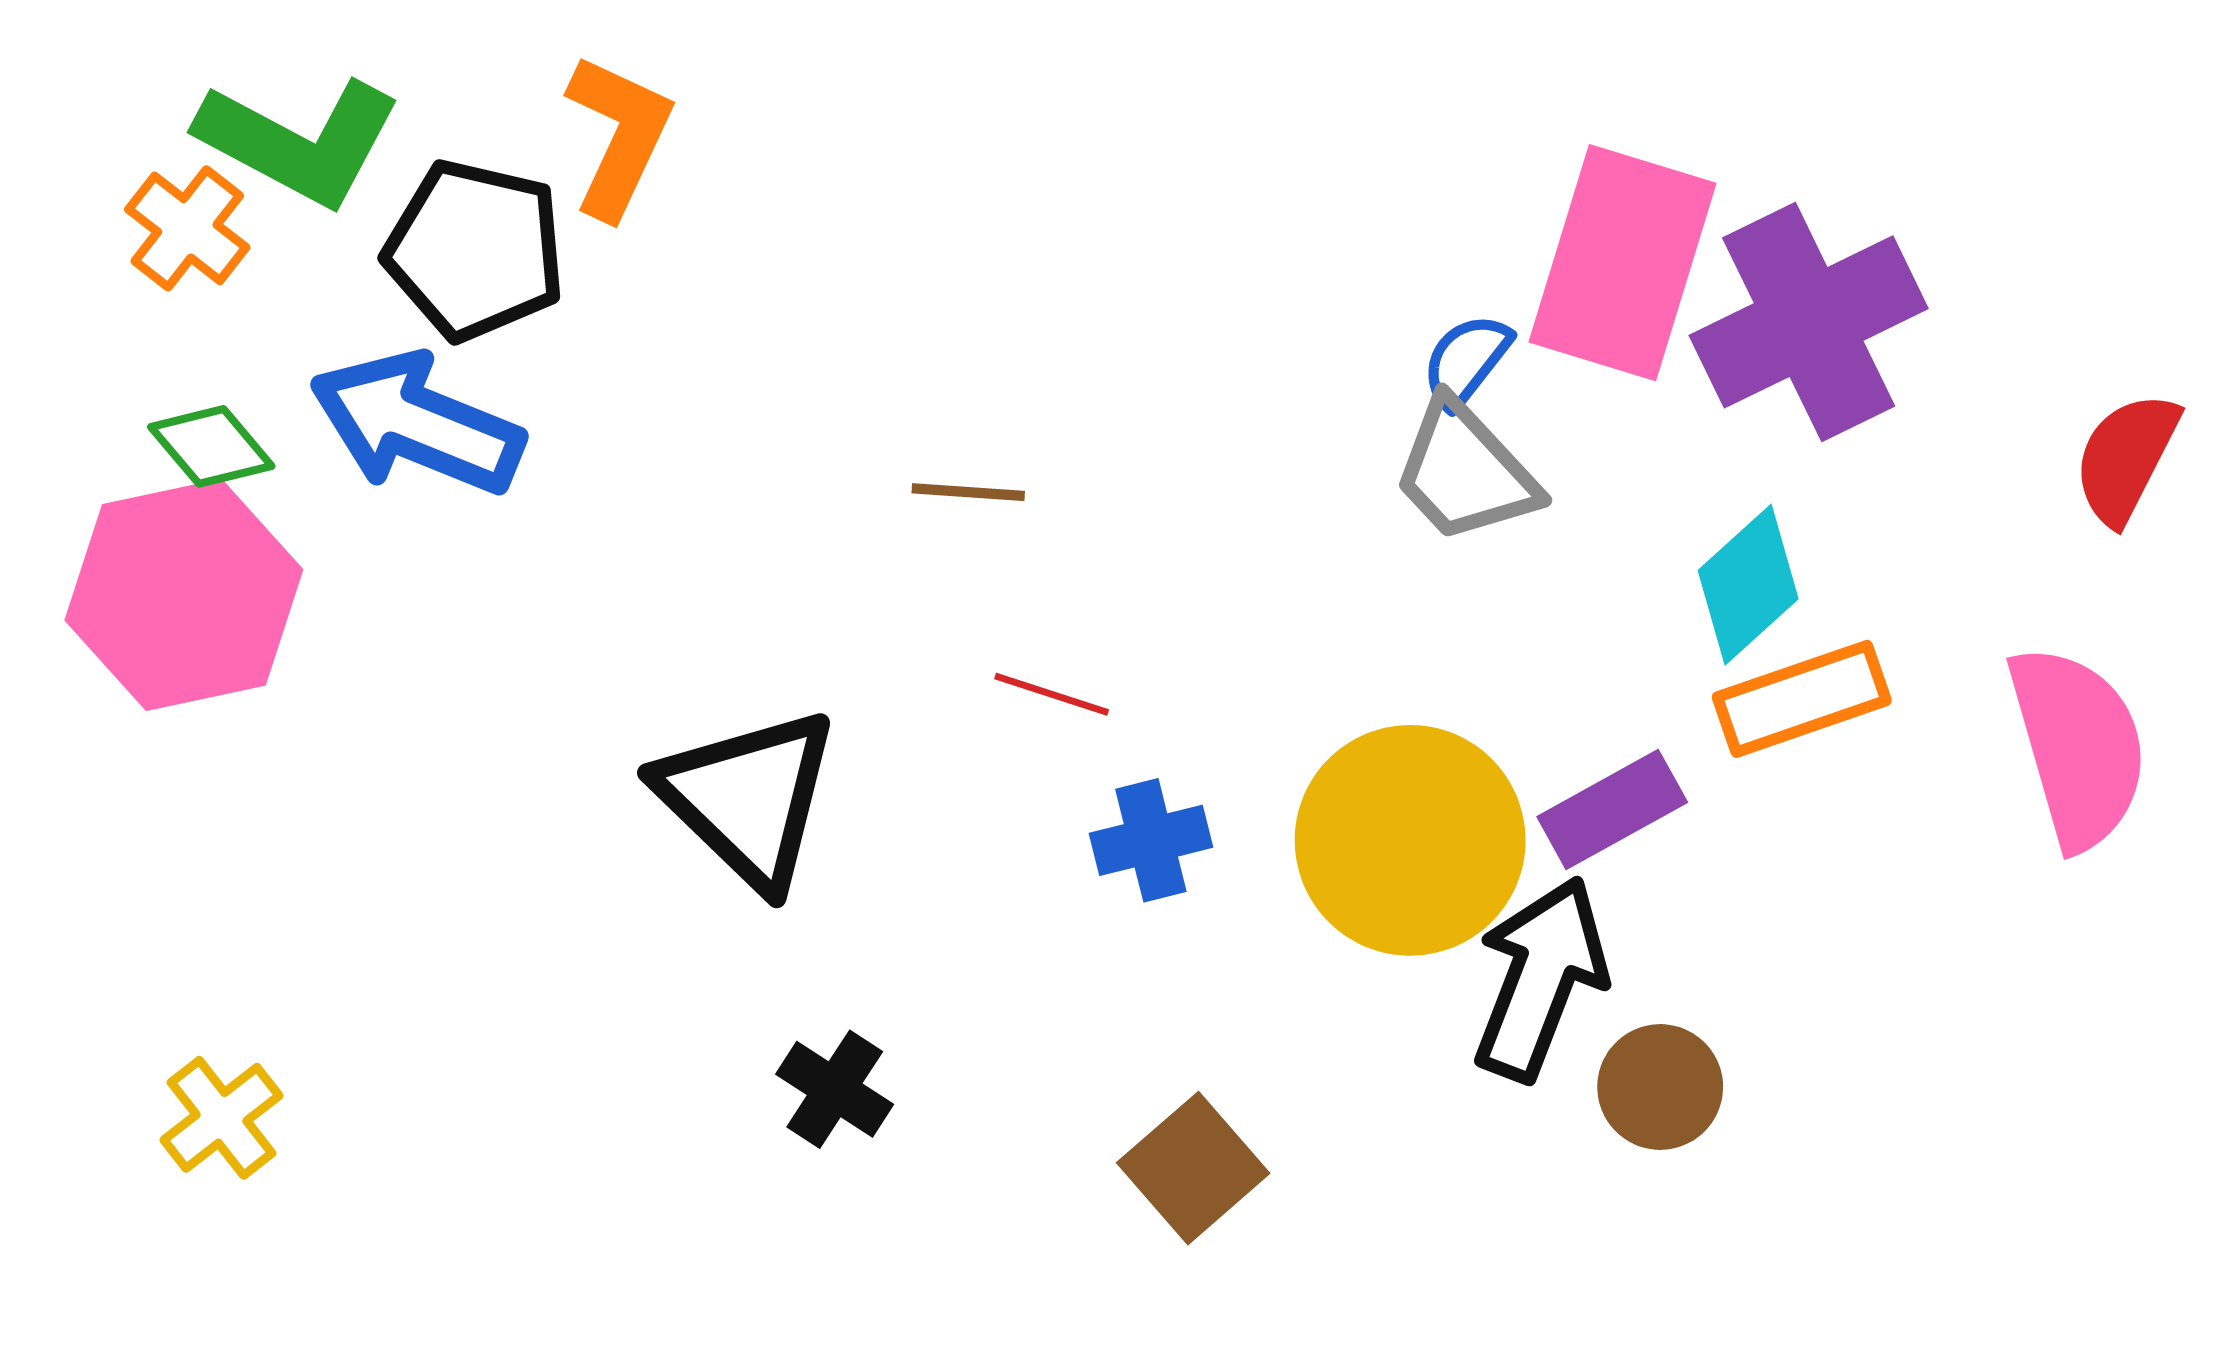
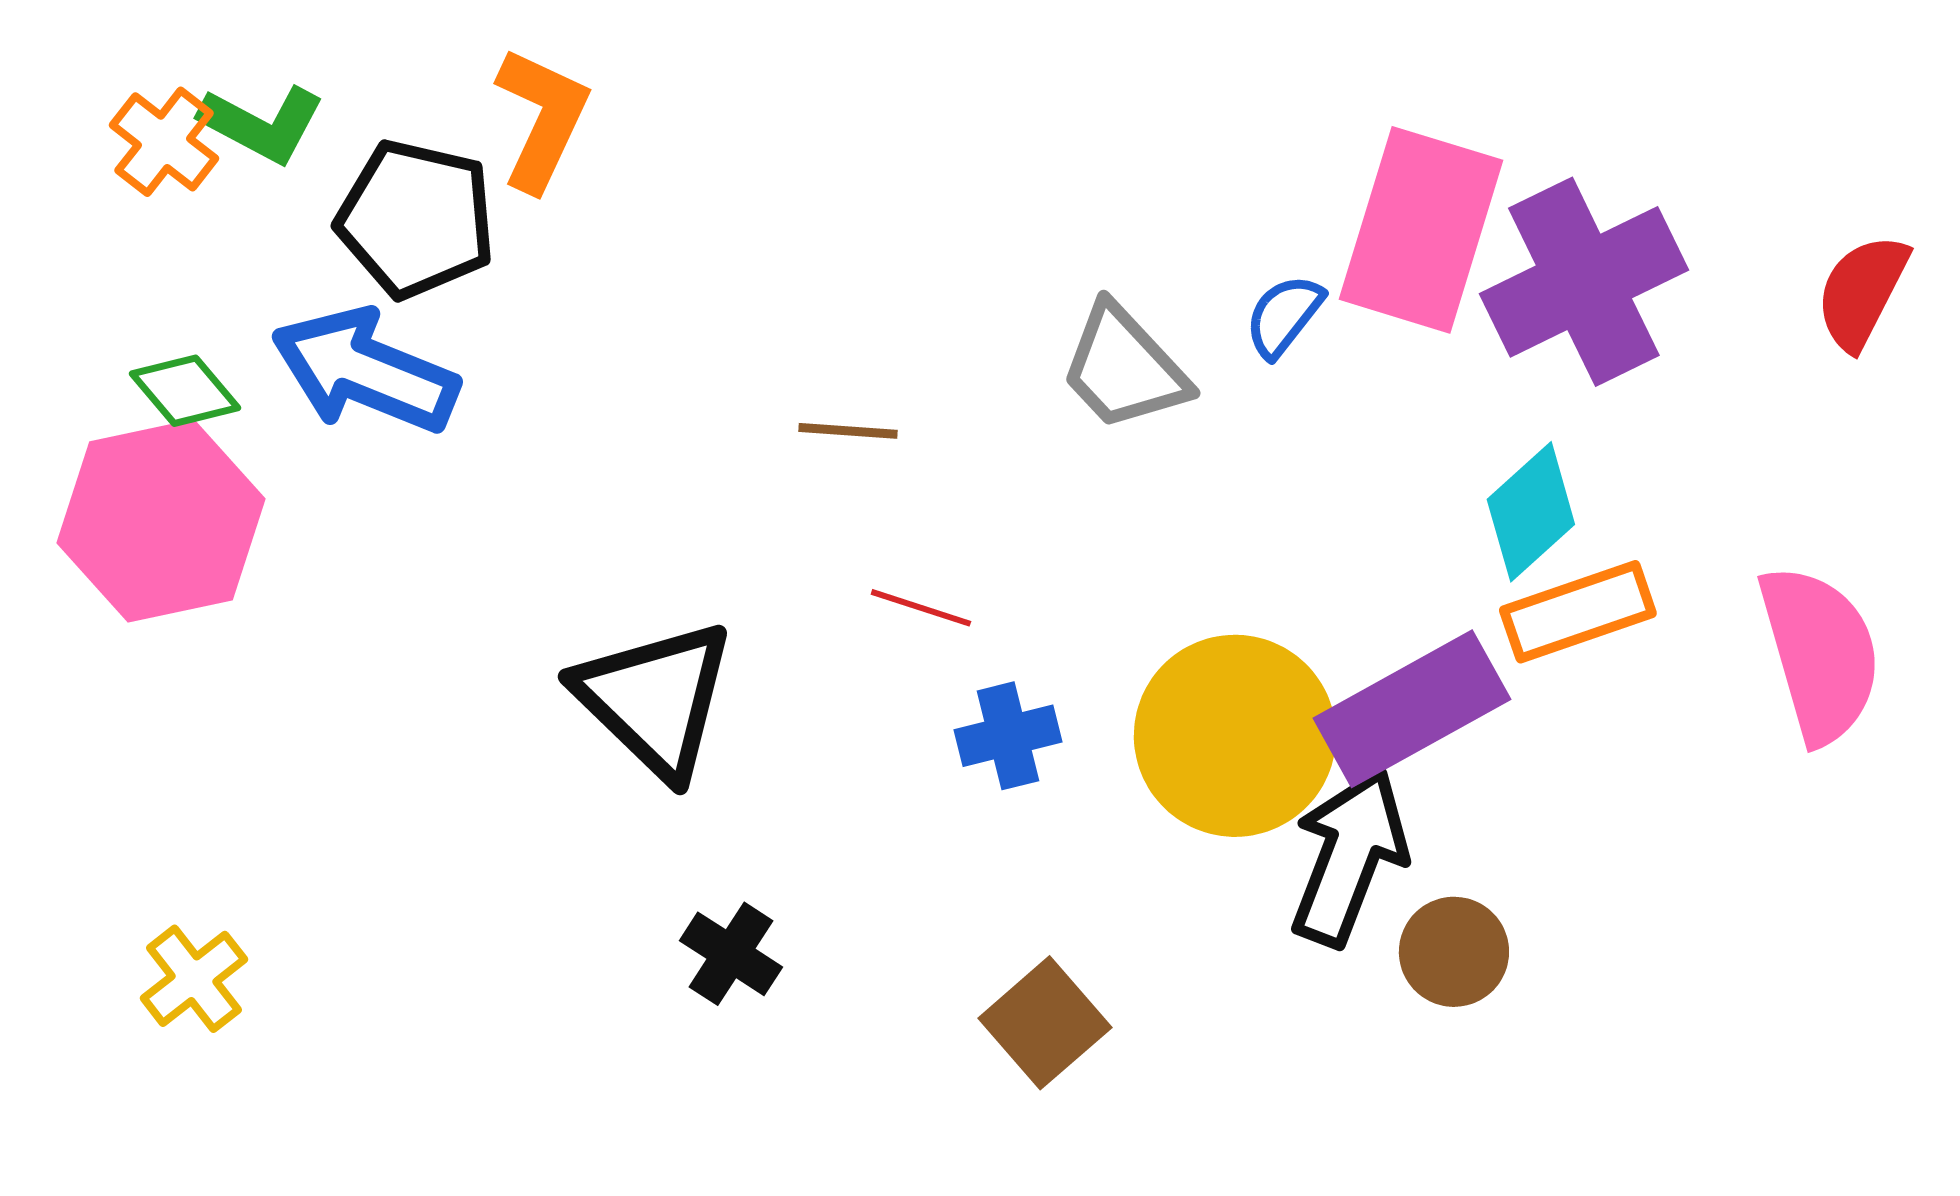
green L-shape: (299, 142) -> (262, 124), size x0.7
orange cross: (187, 228) -> (164, 142), moved
red semicircle: (2126, 458) -> (1862, 292), moved
gray trapezoid: (1465, 472) -> (1124, 368), moved
purple rectangle: (1612, 810) -> (1412, 709), size x1.5

